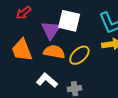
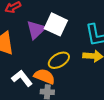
orange semicircle: (54, 52) -> (44, 76), moved

